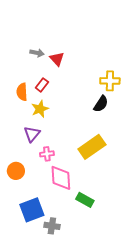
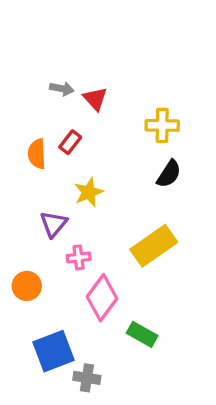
yellow cross: (110, 81) -> (162, 125), moved
yellow star: (40, 109) -> (89, 192), moved
pink diamond: (61, 178) -> (102, 298), turned 40

